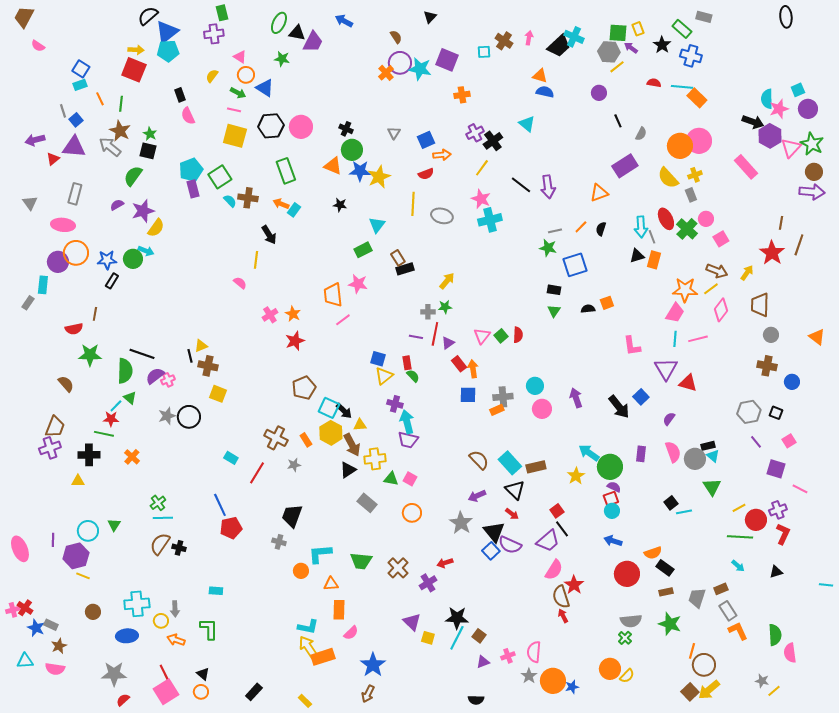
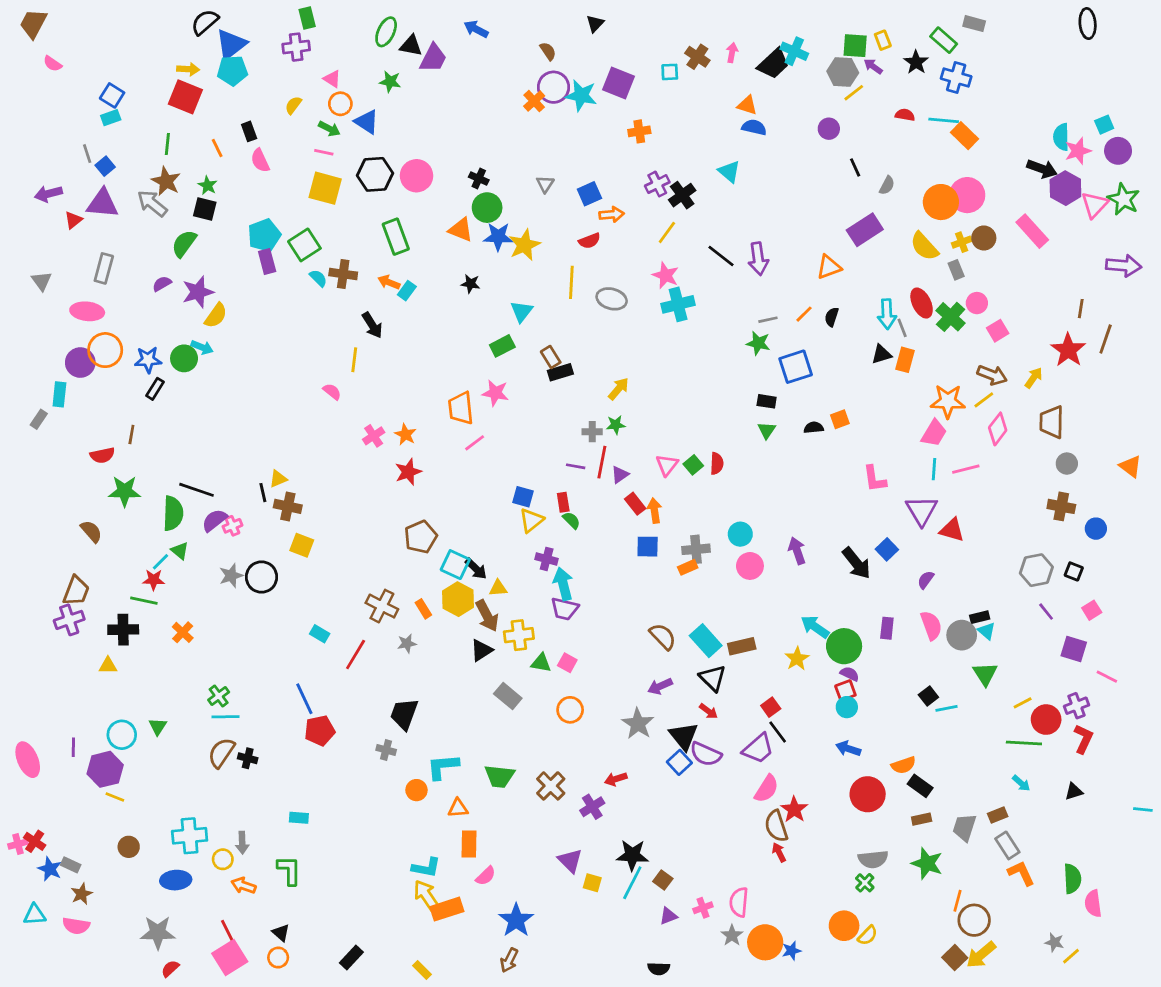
orange line: (100, 99) -> (217, 148), moved
brown circle: (814, 172) -> (984, 238), moved

